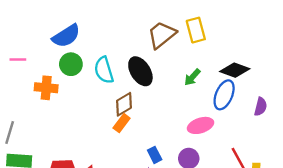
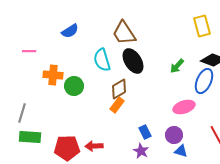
yellow rectangle: (196, 30) -> (202, 26), moved
brown trapezoid: (162, 35) -> (124, 33), moved, turned -84
blue semicircle: (66, 36) -> (70, 31), size x0.7
green circle: (71, 64) -> (74, 86), moved

